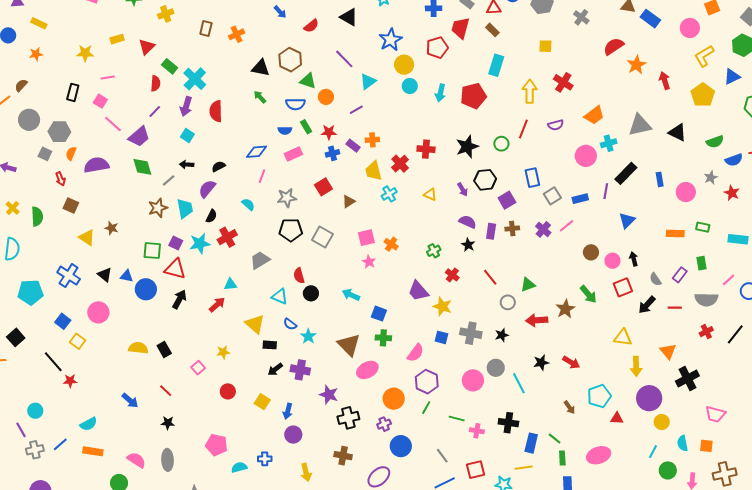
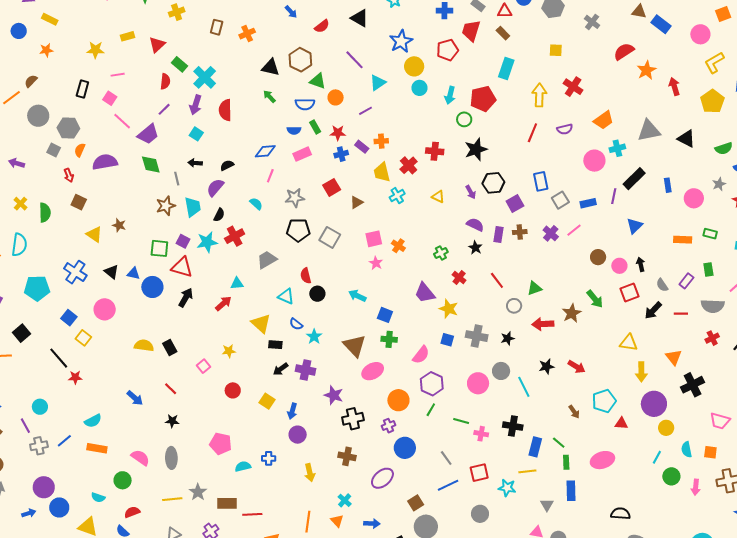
green circle: (501, 144) -> (464, 119), moved
gray line: (169, 180) -> (177, 179), turned -64

